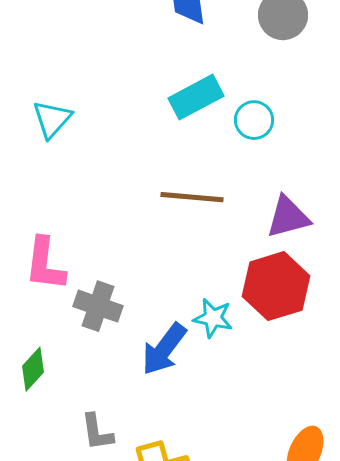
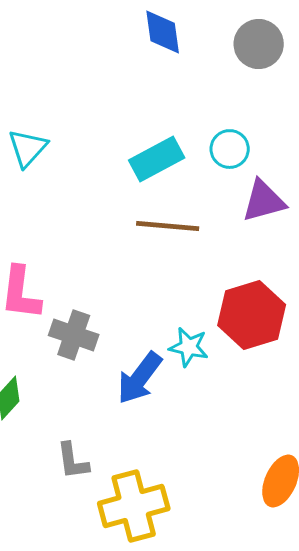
cyan rectangle: (196, 97) -> (157, 159), moved
purple triangle: (288, 217) -> (264, 201), moved

